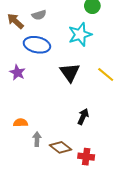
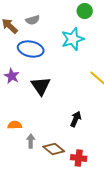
black triangle: (70, 72) -> (41, 86), moved

